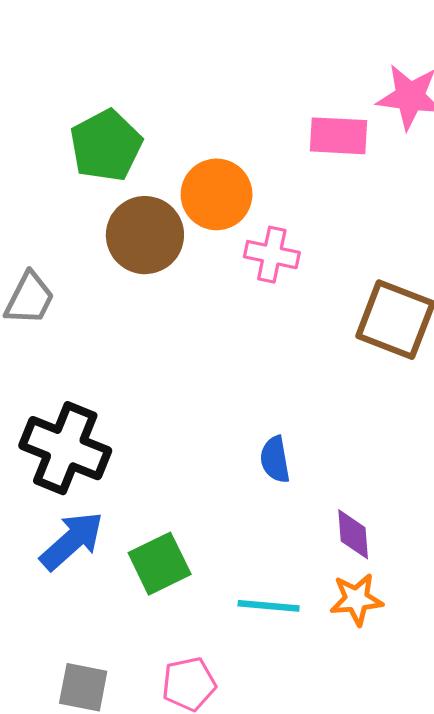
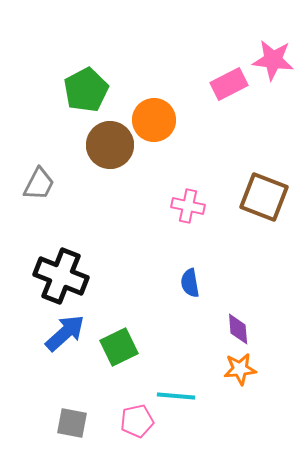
pink rectangle: (338, 136) -> (229, 84), turned -30
pink cross: (272, 255) -> (188, 206), moved
cyan line: (269, 606) -> (176, 396), moved

